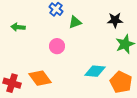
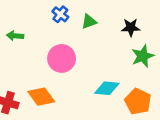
green triangle: (75, 22) -> (89, 21), moved
pink circle: (57, 46) -> (62, 58), size x1.5

